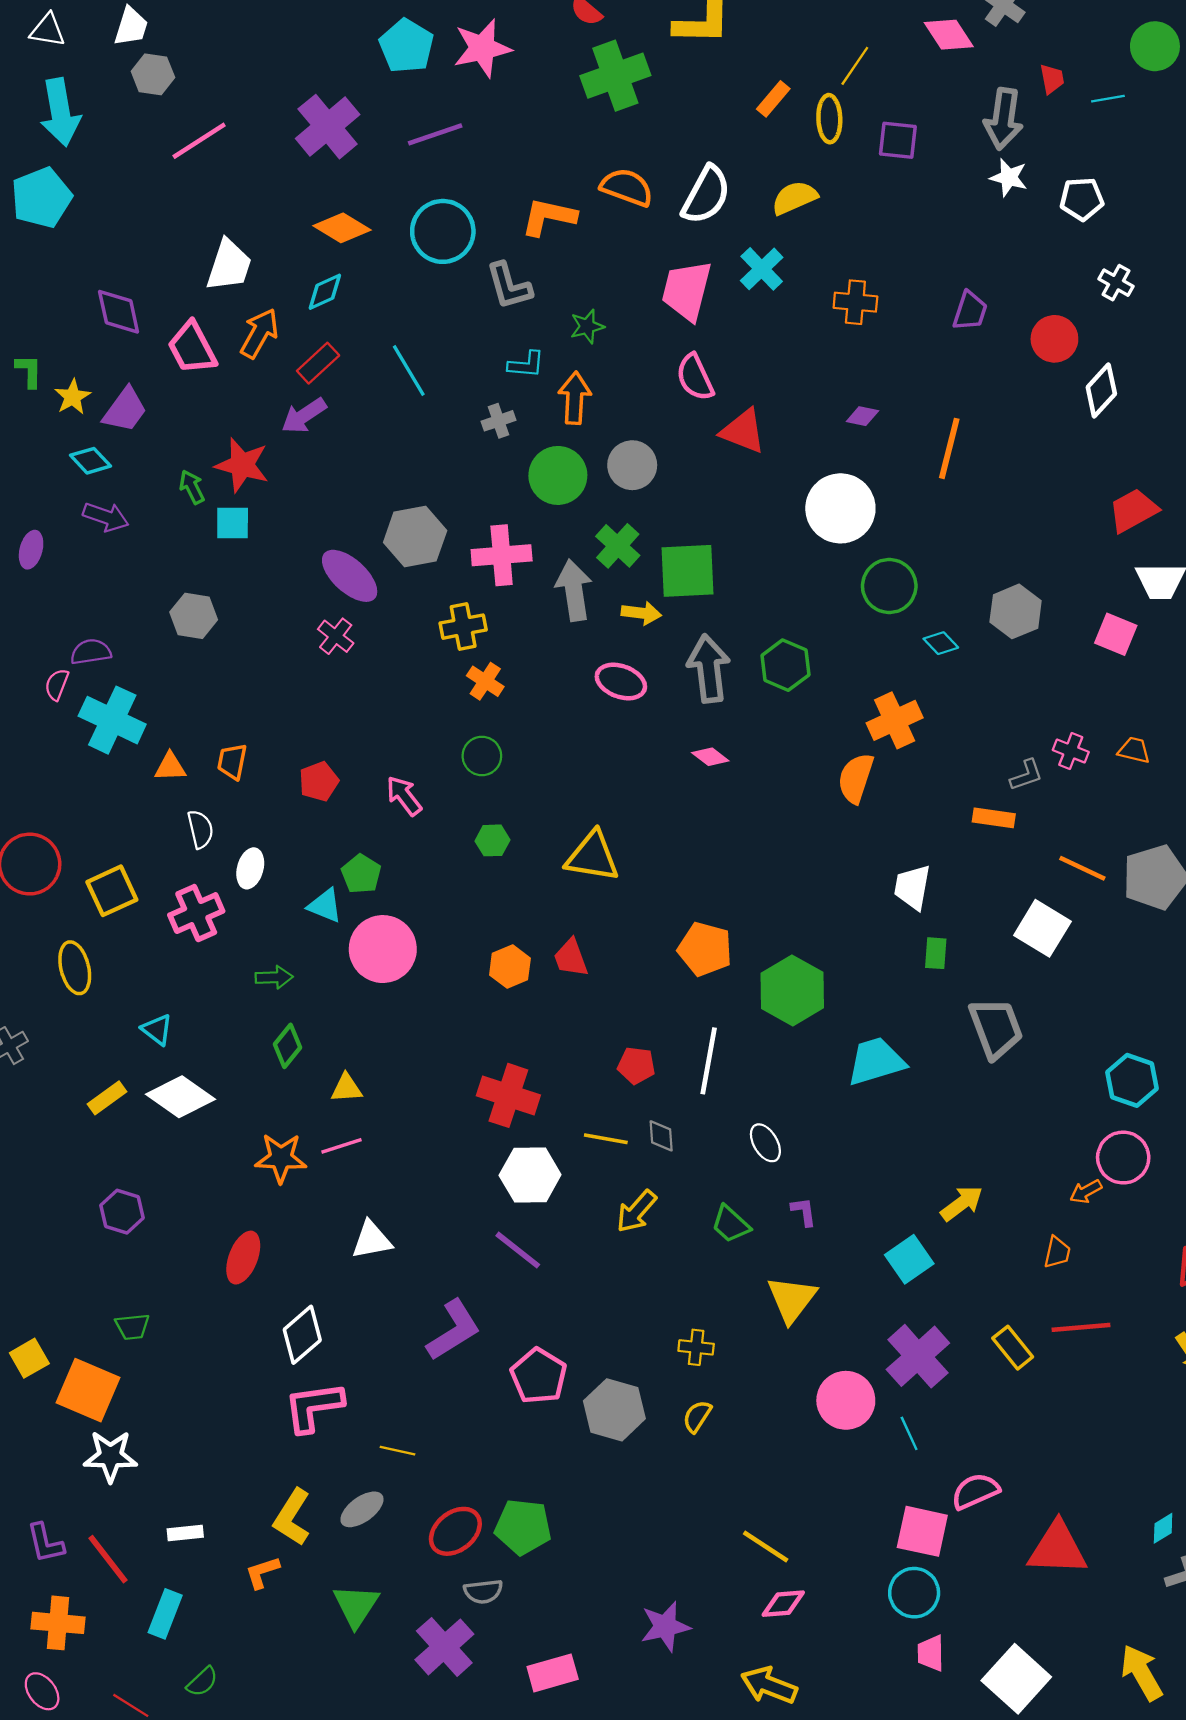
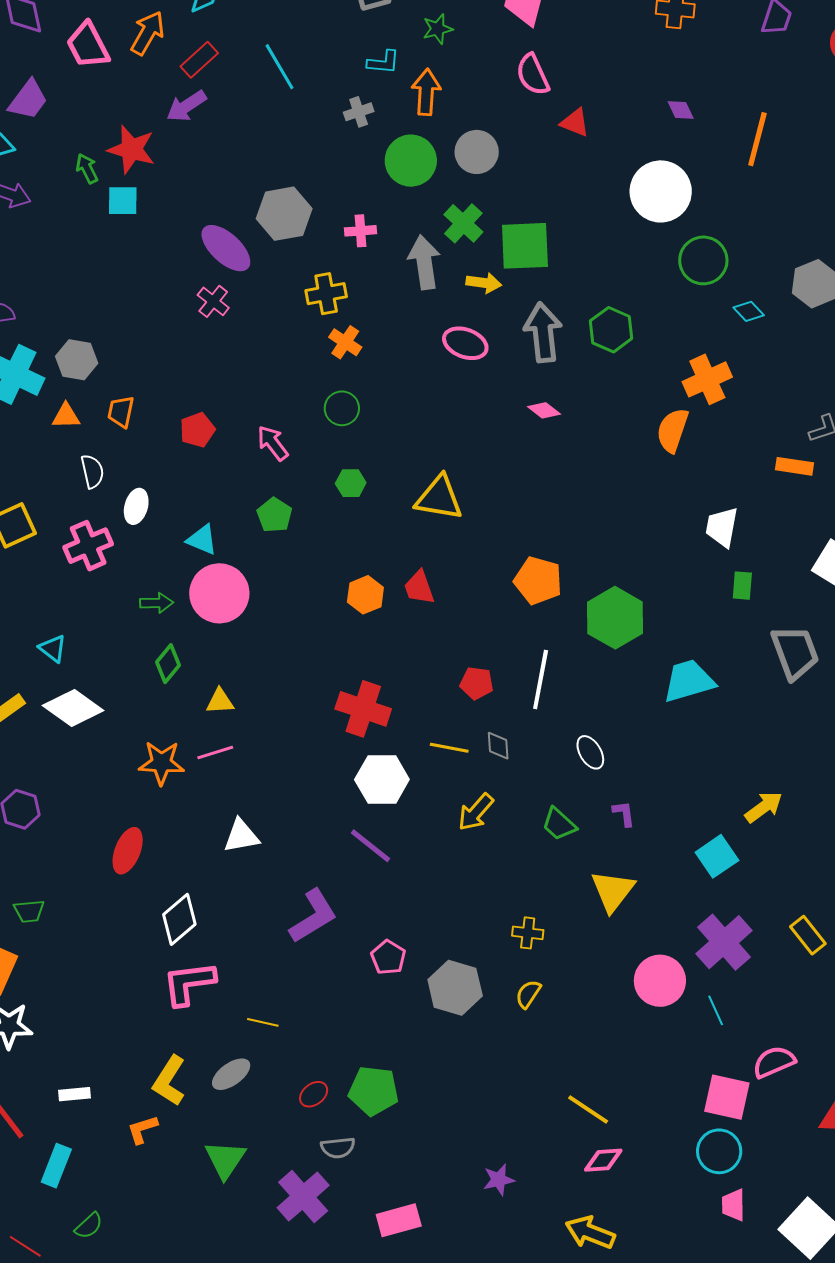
purple diamond: (862, 416) -> (681, 110), turned 52
red triangle: (743, 431) -> (575, 123), size x0.7
pink cross: (502, 555) -> (361, 231), size x0.6
gray hexagon: (194, 616) -> (77, 360), moved
green pentagon: (361, 874) -> (274, 515), moved
pink circle: (383, 949) -> (219, 593), moved
pink pentagon: (539, 1376) -> (388, 957), size x0.7
red ellipse: (455, 1531) -> (314, 1094), size x0.6
purple star: (665, 1626) -> (499, 1180), size x0.7

